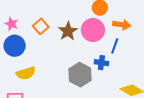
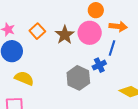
blue cross: (101, 63) -> (99, 65), turned -32
yellow semicircle: (26, 73) -> (24, 78), turned -138

